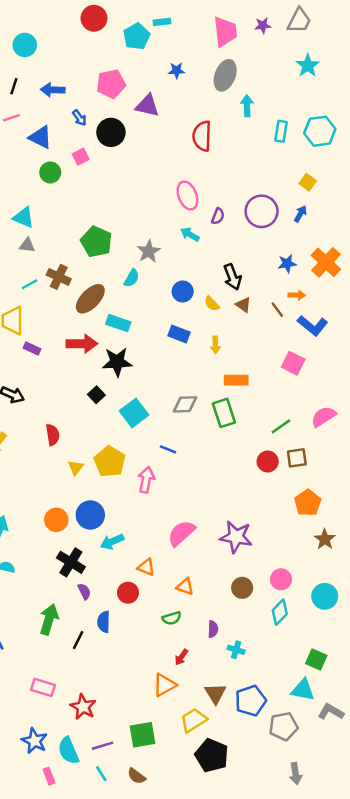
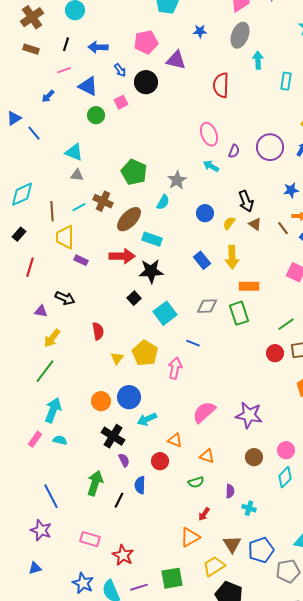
yellow semicircle: (212, 304) -> (229, 223), turned 80
blue rectangle: (179, 334) -> (202, 260), moved, turned 30
yellow arrow: (215, 345) -> (232, 257), size x1.6

